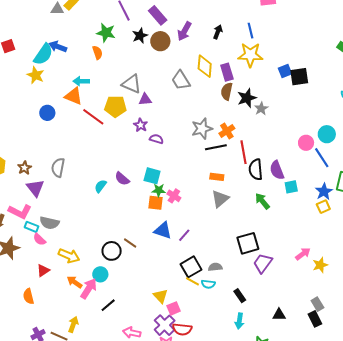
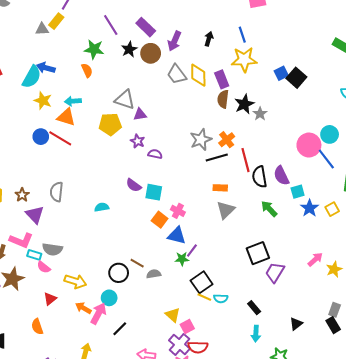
yellow star: (36, 75) -> (43, 101), moved
black square: (299, 77) -> (296, 78), turned -36
gray trapezoid: (181, 80) -> (177, 74), moved
red line: (93, 117) -> (60, 138), moved
pink circle: (306, 143) -> (309, 145), size x1.5
purple semicircle: (122, 179) -> (134, 185), moved
cyan semicircle: (101, 186) -> (102, 207), turned 48
green star: (159, 190) -> (182, 259), moved
blue star: (324, 192) -> (309, 208), moved
orange square: (155, 203) -> (160, 220), turned 35
blue triangle: (163, 230) -> (177, 236), moved
gray semicircle: (215, 267) -> (154, 274), moved
gray rectangle: (317, 304) -> (335, 310), turned 56
black triangle: (279, 315) -> (296, 324), turned -32

